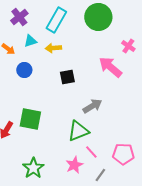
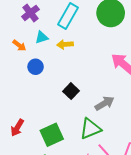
black square: (67, 77) -> (71, 91), moved, turned -35
green square: (30, 119) -> (52, 135), moved, turned -35

